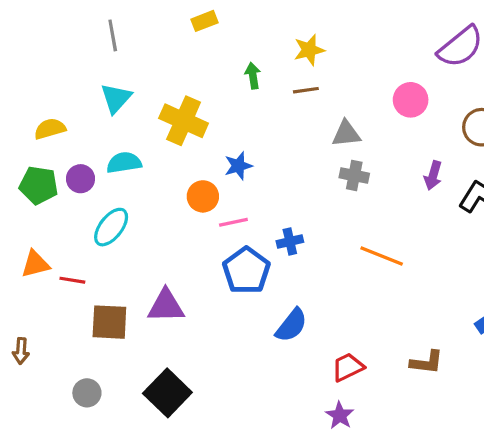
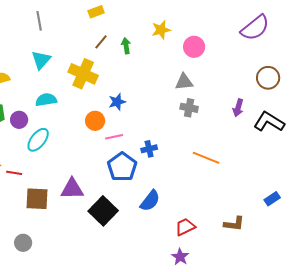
brown line: (306, 90) -> (101, 42), moved, turned -42
pink circle: (411, 100) -> (194, 47), moved
purple circle: (81, 179) -> (19, 120), moved
black square: (167, 393) -> (103, 211), moved

